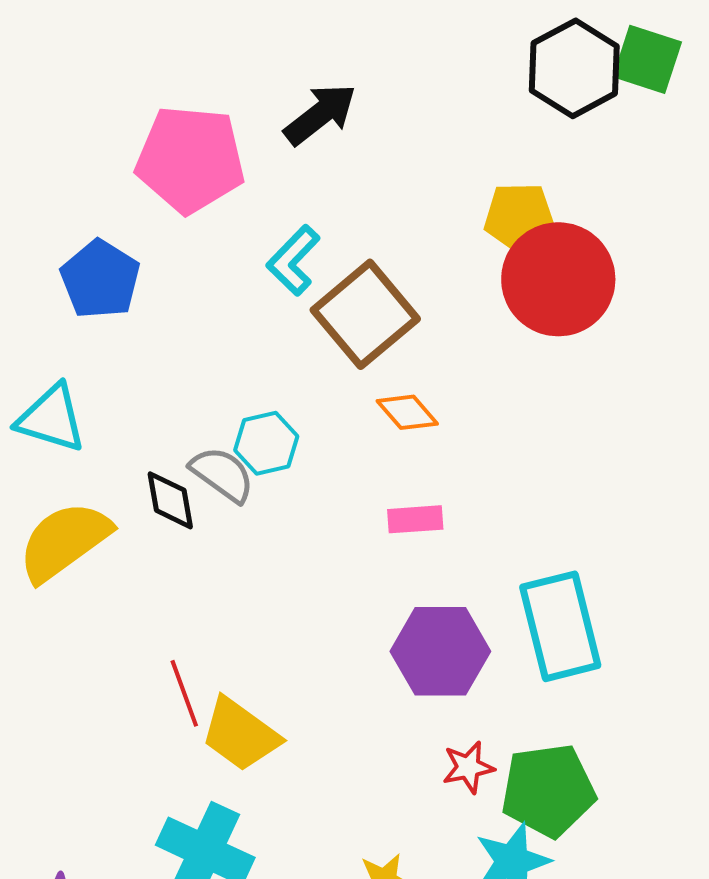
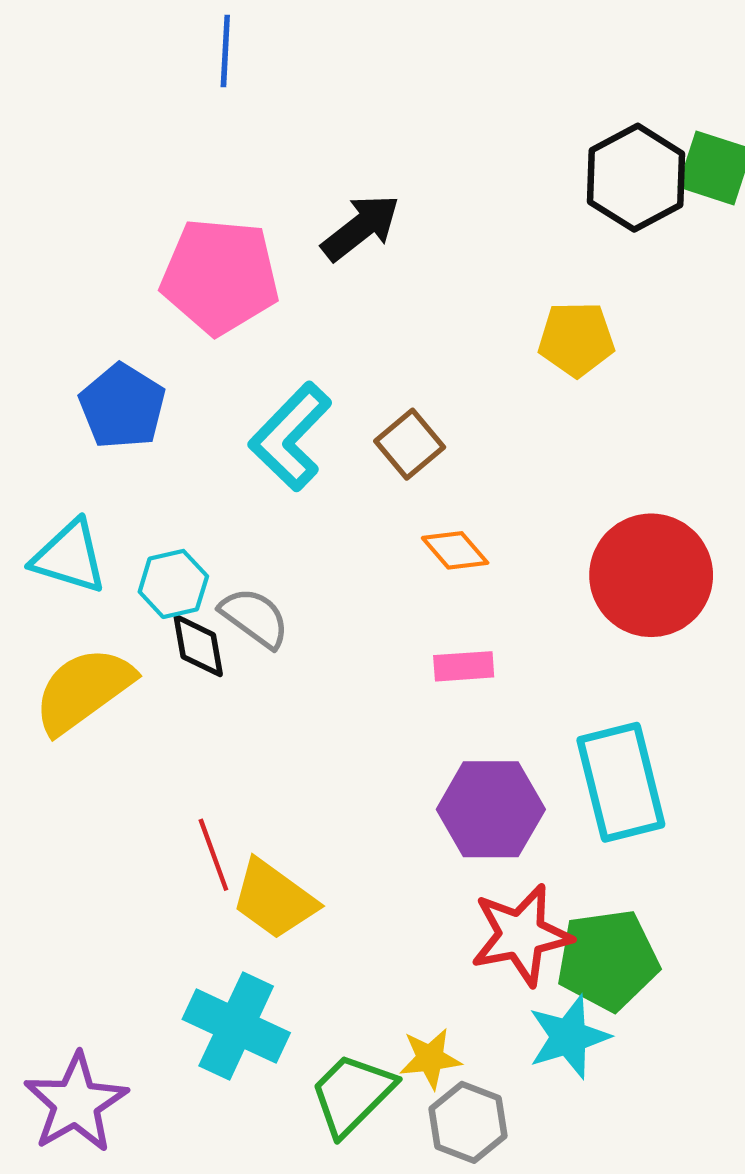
cyan L-shape: (293, 260) -> (290, 437), moved, size x1.4
red circle: (558, 279) -> (651, 575), moved
brown square: (365, 314) -> (410, 444), size x0.6
cyan hexagon: (266, 443) -> (173, 584), moved
red star: (468, 767) -> (521, 935), size x1.8

